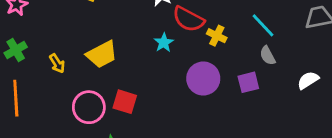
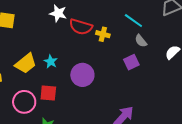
cyan star: (164, 43) -> (51, 62), moved
purple circle: (203, 79) -> (82, 75), moved

